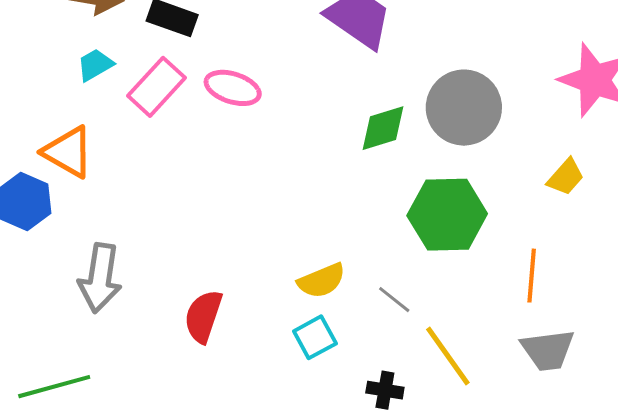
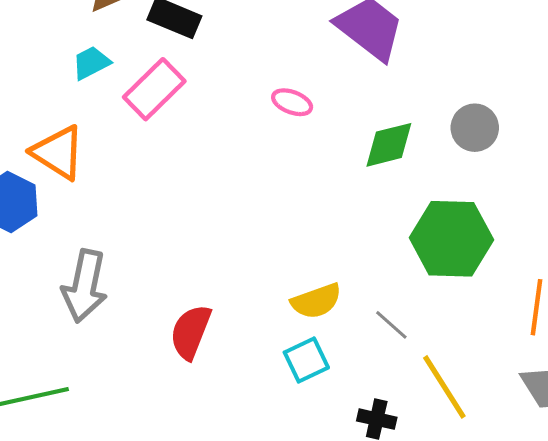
pink ellipse: (233, 88) -> (292, 102), moved, size x0.7
gray circle: (464, 108) -> (475, 128), size x0.6

